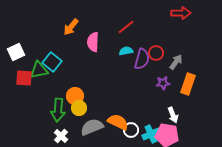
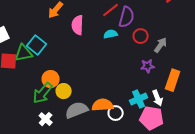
purple semicircle: (142, 59) -> (127, 17), moved
orange rectangle: (188, 84) -> (173, 80), moved
orange circle: (75, 96) -> (51, 79), moved
green arrow: (58, 110) -> (43, 93), turned 35
orange semicircle: (118, 122) -> (103, 105), turned -30
cyan cross: (151, 134) -> (139, 99), moved

